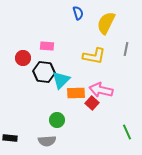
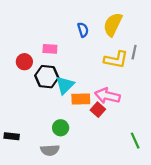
blue semicircle: (78, 13) -> (83, 30), moved
yellow L-shape: (94, 56) -> (116, 60), moved
black rectangle: (10, 138) -> (12, 136), moved

